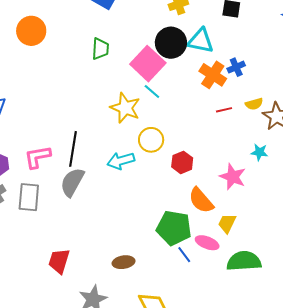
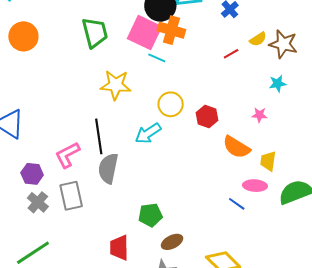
green trapezoid: (100, 49) -> (95, 33), size x1.4
orange cross: (213, 75) -> (171, 30), moved
yellow star: (125, 108) -> (116, 85), moved
pink star: (233, 177) -> (259, 115), size x0.6
green pentagon: (174, 228) -> (150, 215), moved, size x0.7
brown ellipse: (124, 262) -> (172, 242), moved

